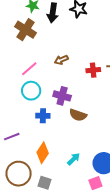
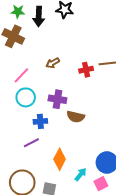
purple line: (12, 137) -> (31, 143), moved
orange diamond: (43, 153) -> (60, 159), moved
cyan arrow: (74, 159) -> (81, 174), moved

